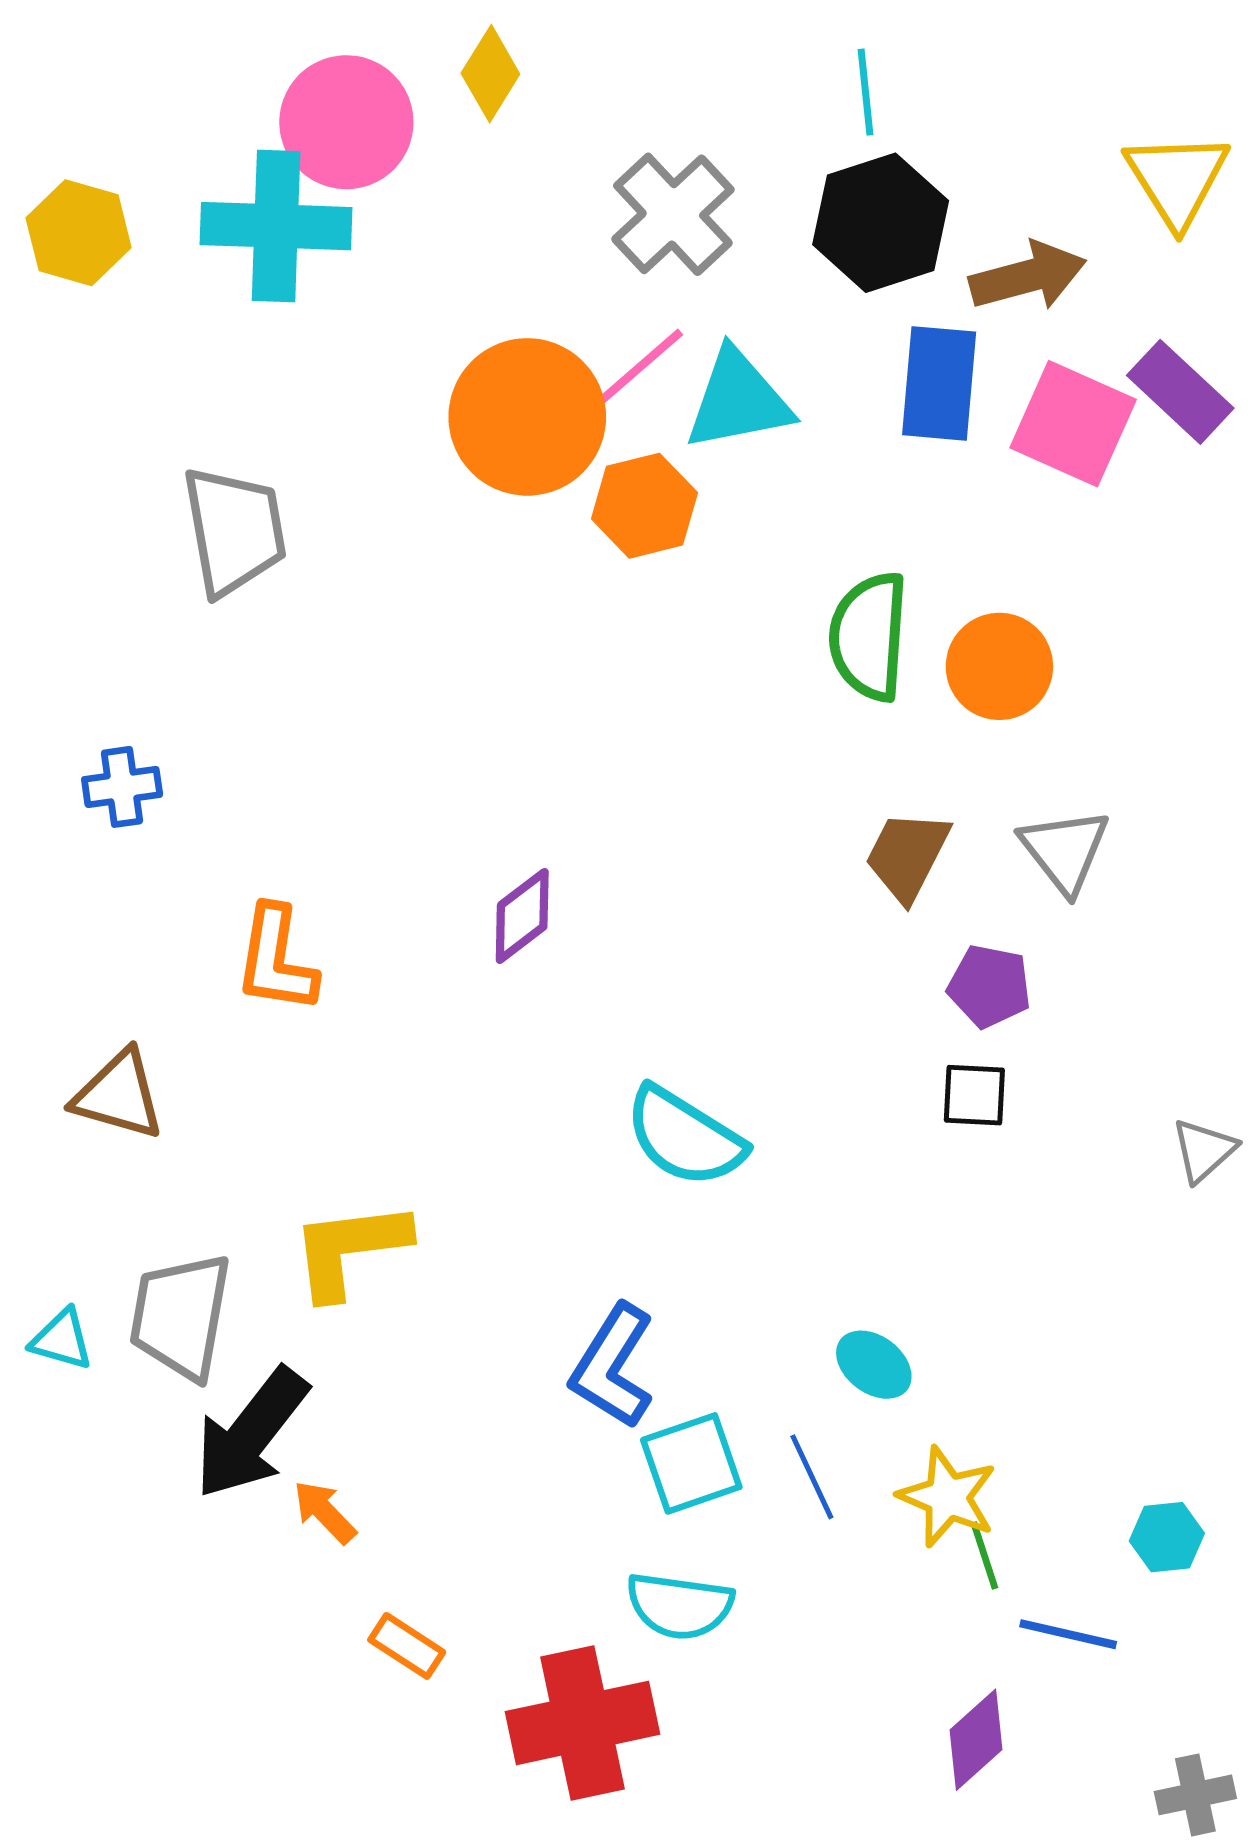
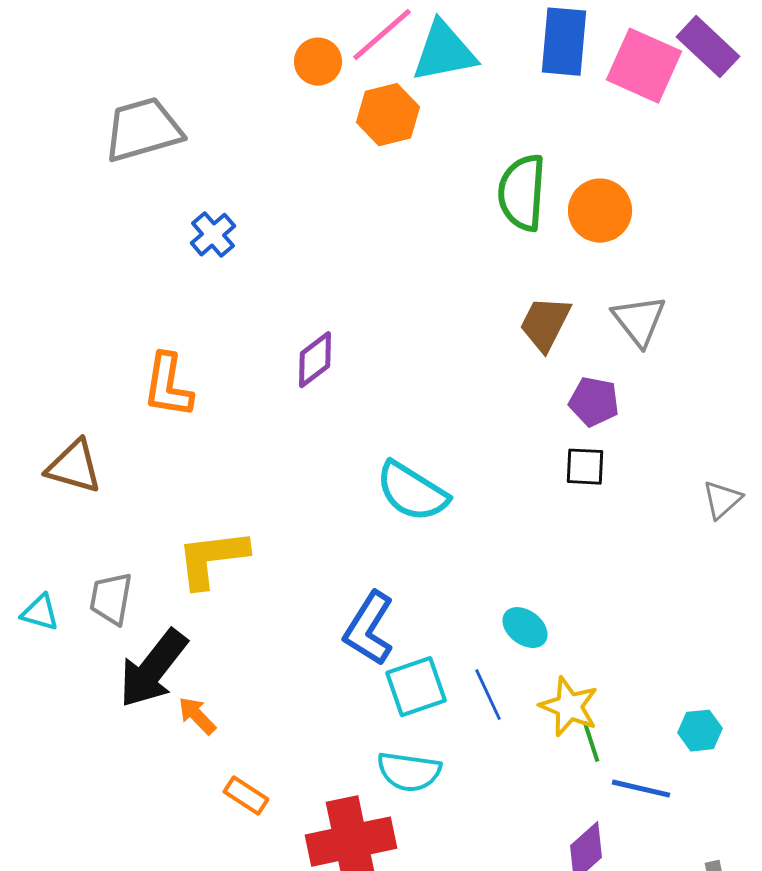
orange circle: (527, 417) -> (318, 62), size x0.5
gray trapezoid: (234, 531) -> (143, 130), turned -96
blue cross: (122, 787) -> (213, 235), moved, turned -33
gray trapezoid: (181, 1316) -> (111, 599), size x0.7

